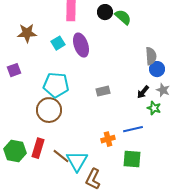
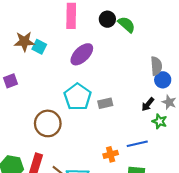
cyan square: (58, 43) -> (39, 47), moved, turned -32
purple ellipse: (81, 45) -> (82, 54), turned 65
cyan pentagon: (56, 85) -> (78, 97), moved, turned 30

